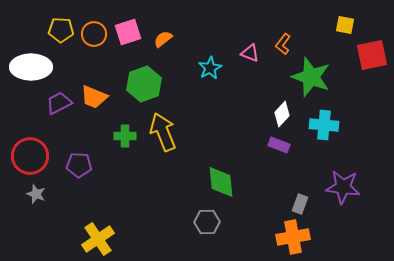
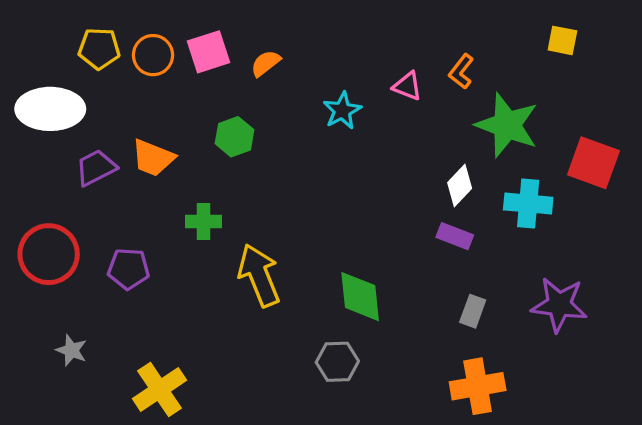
red square: (372, 55) -> (593, 163), moved, turned 32
green hexagon: (144, 84) -> (235, 137), size x0.7
yellow arrow: (163, 132) -> (259, 275), moved
gray star: (36, 194) -> (71, 350), moved
gray rectangle: (300, 204) -> (473, 311), moved

